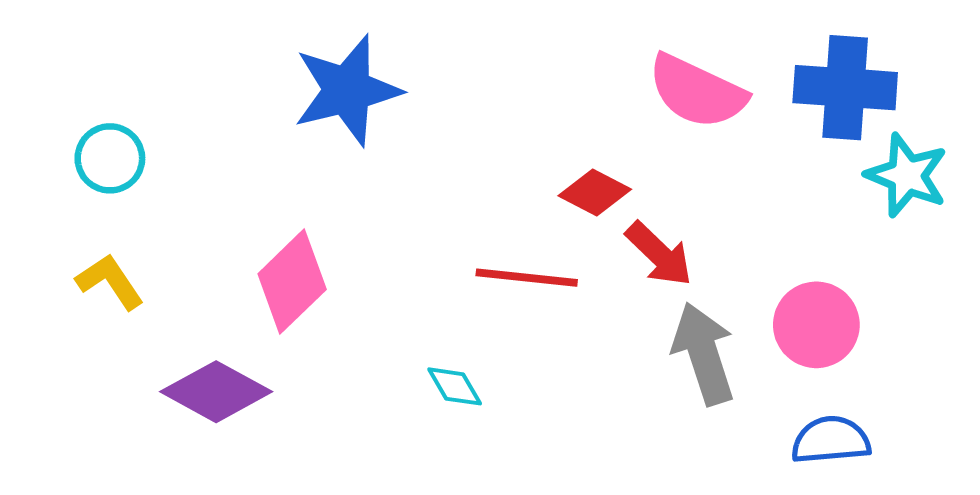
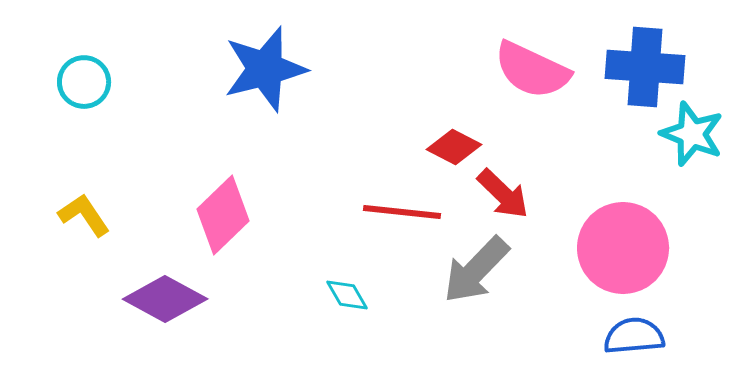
cyan circle: (110, 158) -> (84, 82), moved
pink circle: (816, 325) -> (623, 248), size x1.4
gray arrow: (704, 354) -> (476, 270), moved, turned -118

